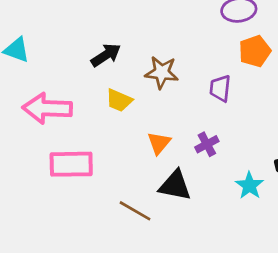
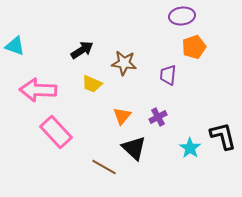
pink rectangle: (71, 164) -> (56, 132), turned 48
black triangle: (175, 185) -> (134, 148), turned 32

